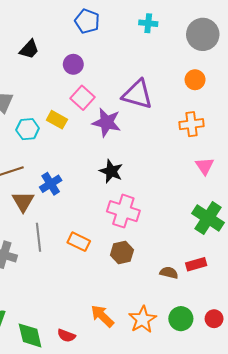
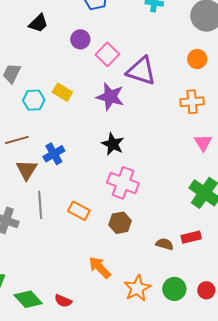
pink square: (83, 98) -> (107, 54), moved
orange arrow: (102, 316) -> (100, 267), moved
green diamond: (30, 335) -> (28, 299), turned -32

